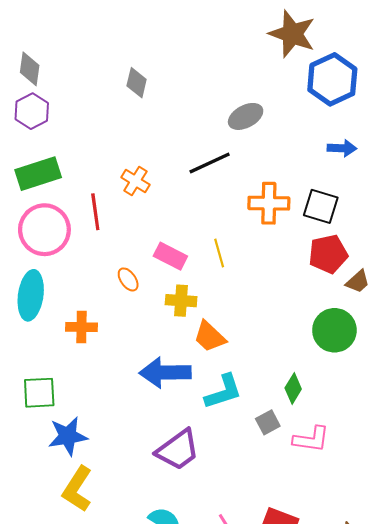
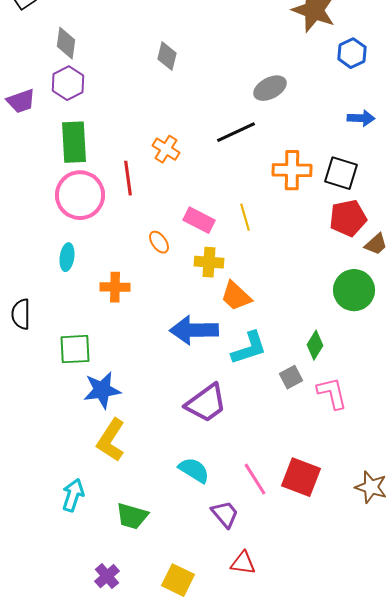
blue hexagon: (332, 79) -> (352, 53), size x0.6
green rectangle: (38, 174) -> (74, 142), turned -75
cyan ellipse: (31, 295) -> (67, 257), size x0.6
pink L-shape: (311, 439) -> (332, 393), turned -111

